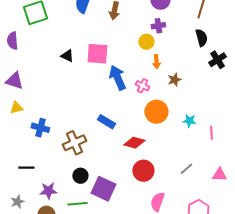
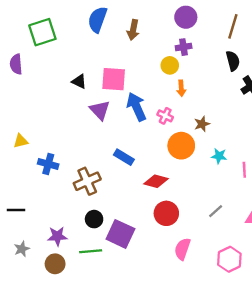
brown star: (174, 80) -> (202, 124), moved
purple triangle: (14, 81) -> (100, 110), moved, turned 30
black line: (26, 168) -> (16, 210), moved

